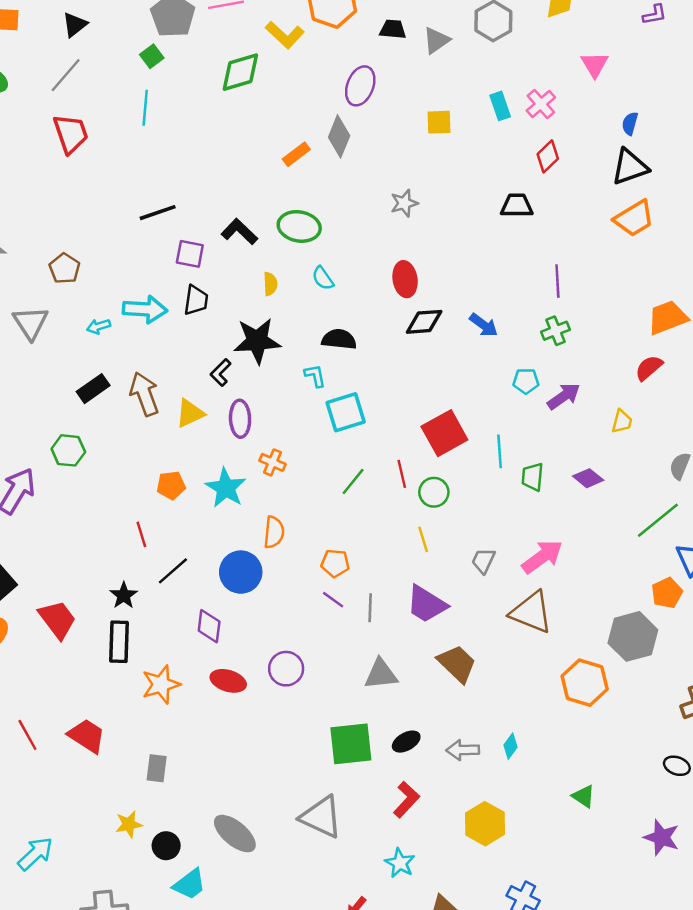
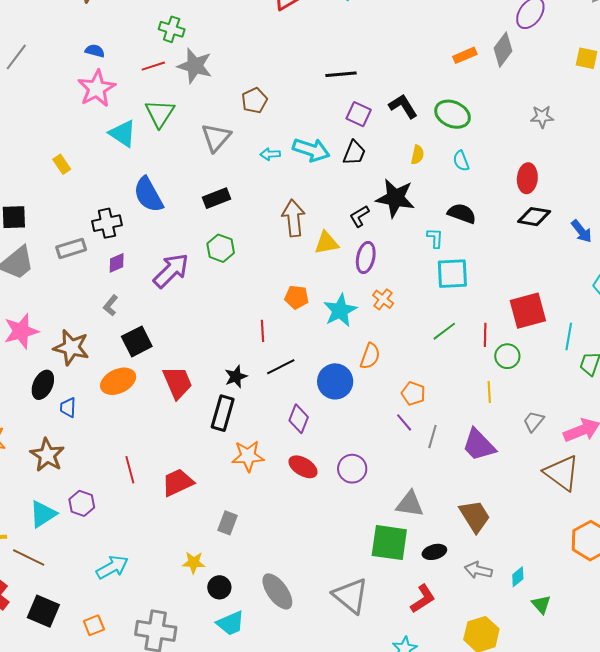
black rectangle: (93, 389) -> (217, 198), moved
brown trapezoid: (457, 664) -> (475, 516), moved
gray triangle: (381, 674) -> (410, 504), moved
red trapezoid: (87, 736) -> (178, 483), turned -72
green triangle: (583, 796) -> (541, 604), moved

